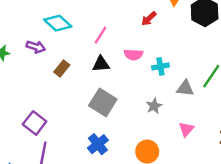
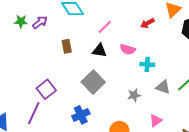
purple arrow: (36, 47) -> (40, 22), moved, turned -70
brown rectangle: (62, 68) -> (67, 46), turned -64
purple square: (35, 123) -> (46, 89), moved

